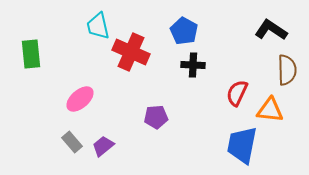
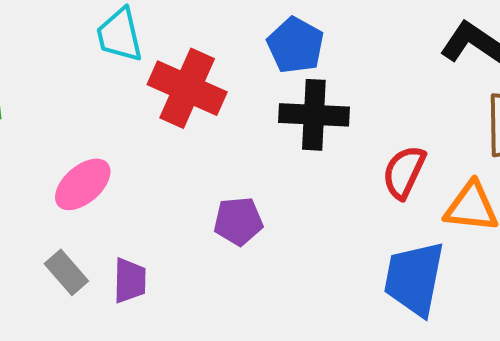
black cross: (193, 65) -> (314, 115), size x1.4
purple trapezoid: (103, 146) -> (130, 281), turned 130

